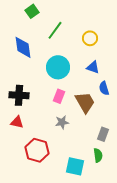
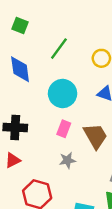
green square: (32, 11) -> (20, 26), moved, turned -32
red triangle: (17, 122) -> (13, 160), turned -40

